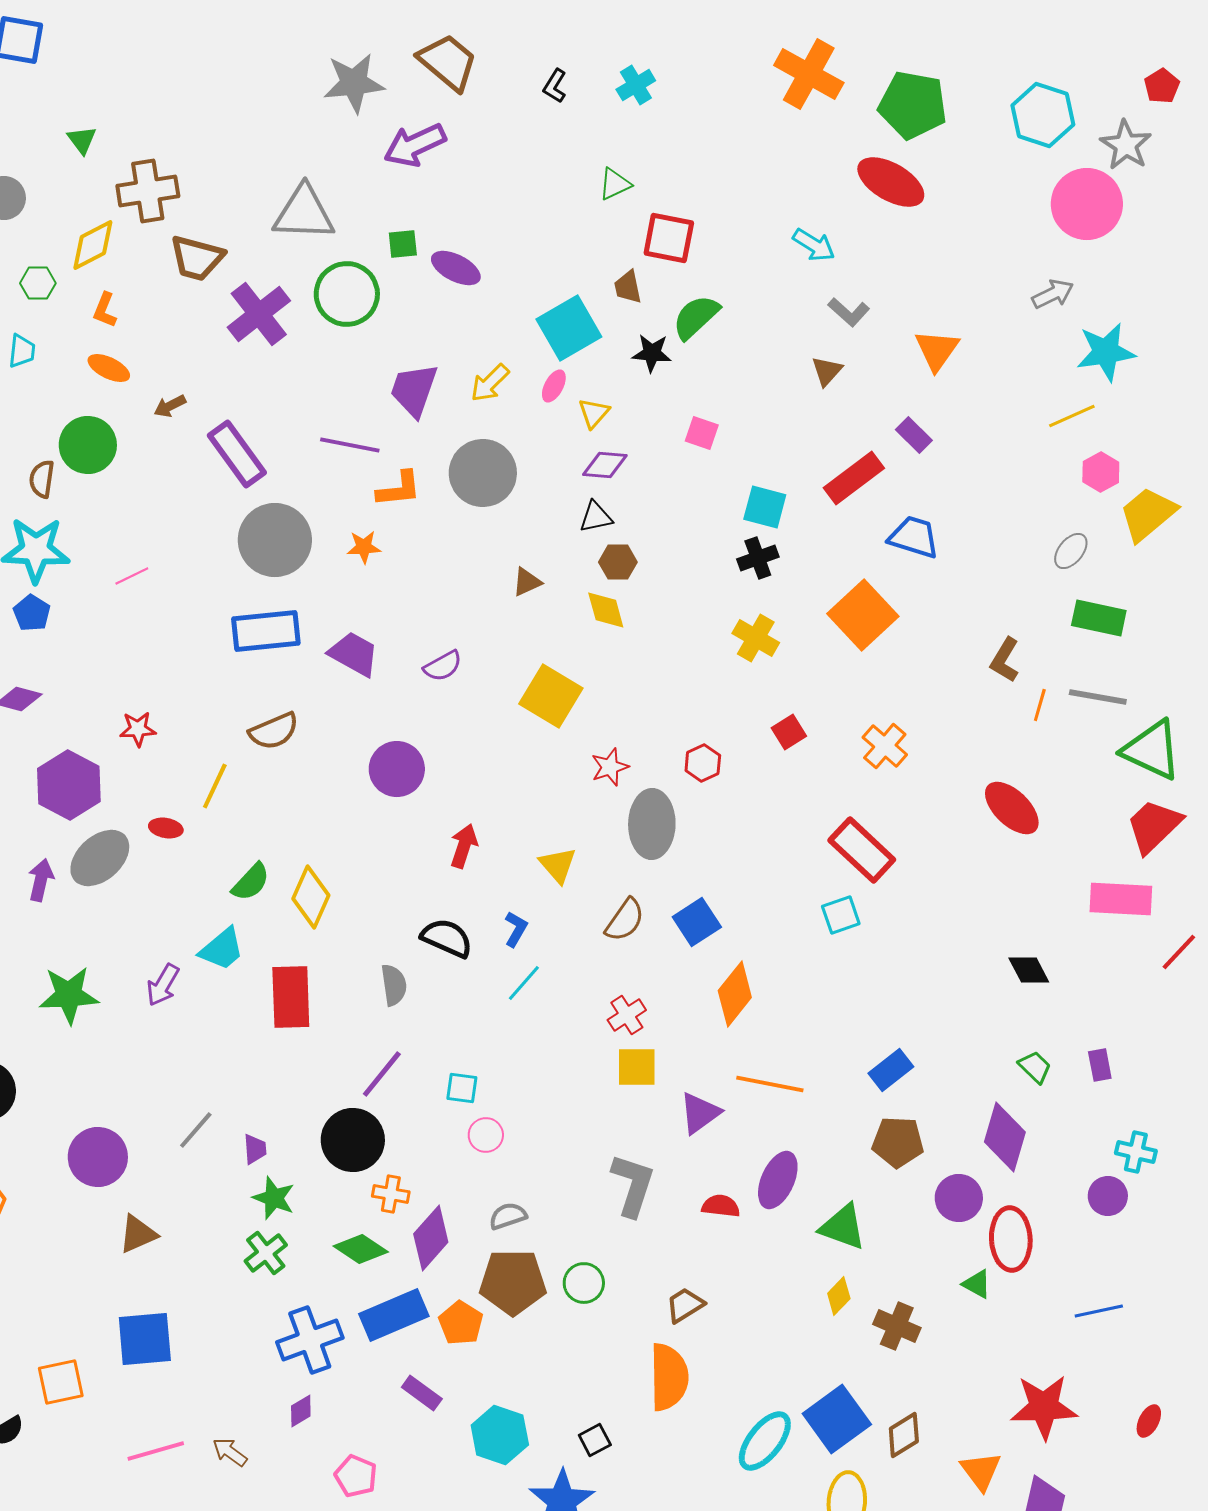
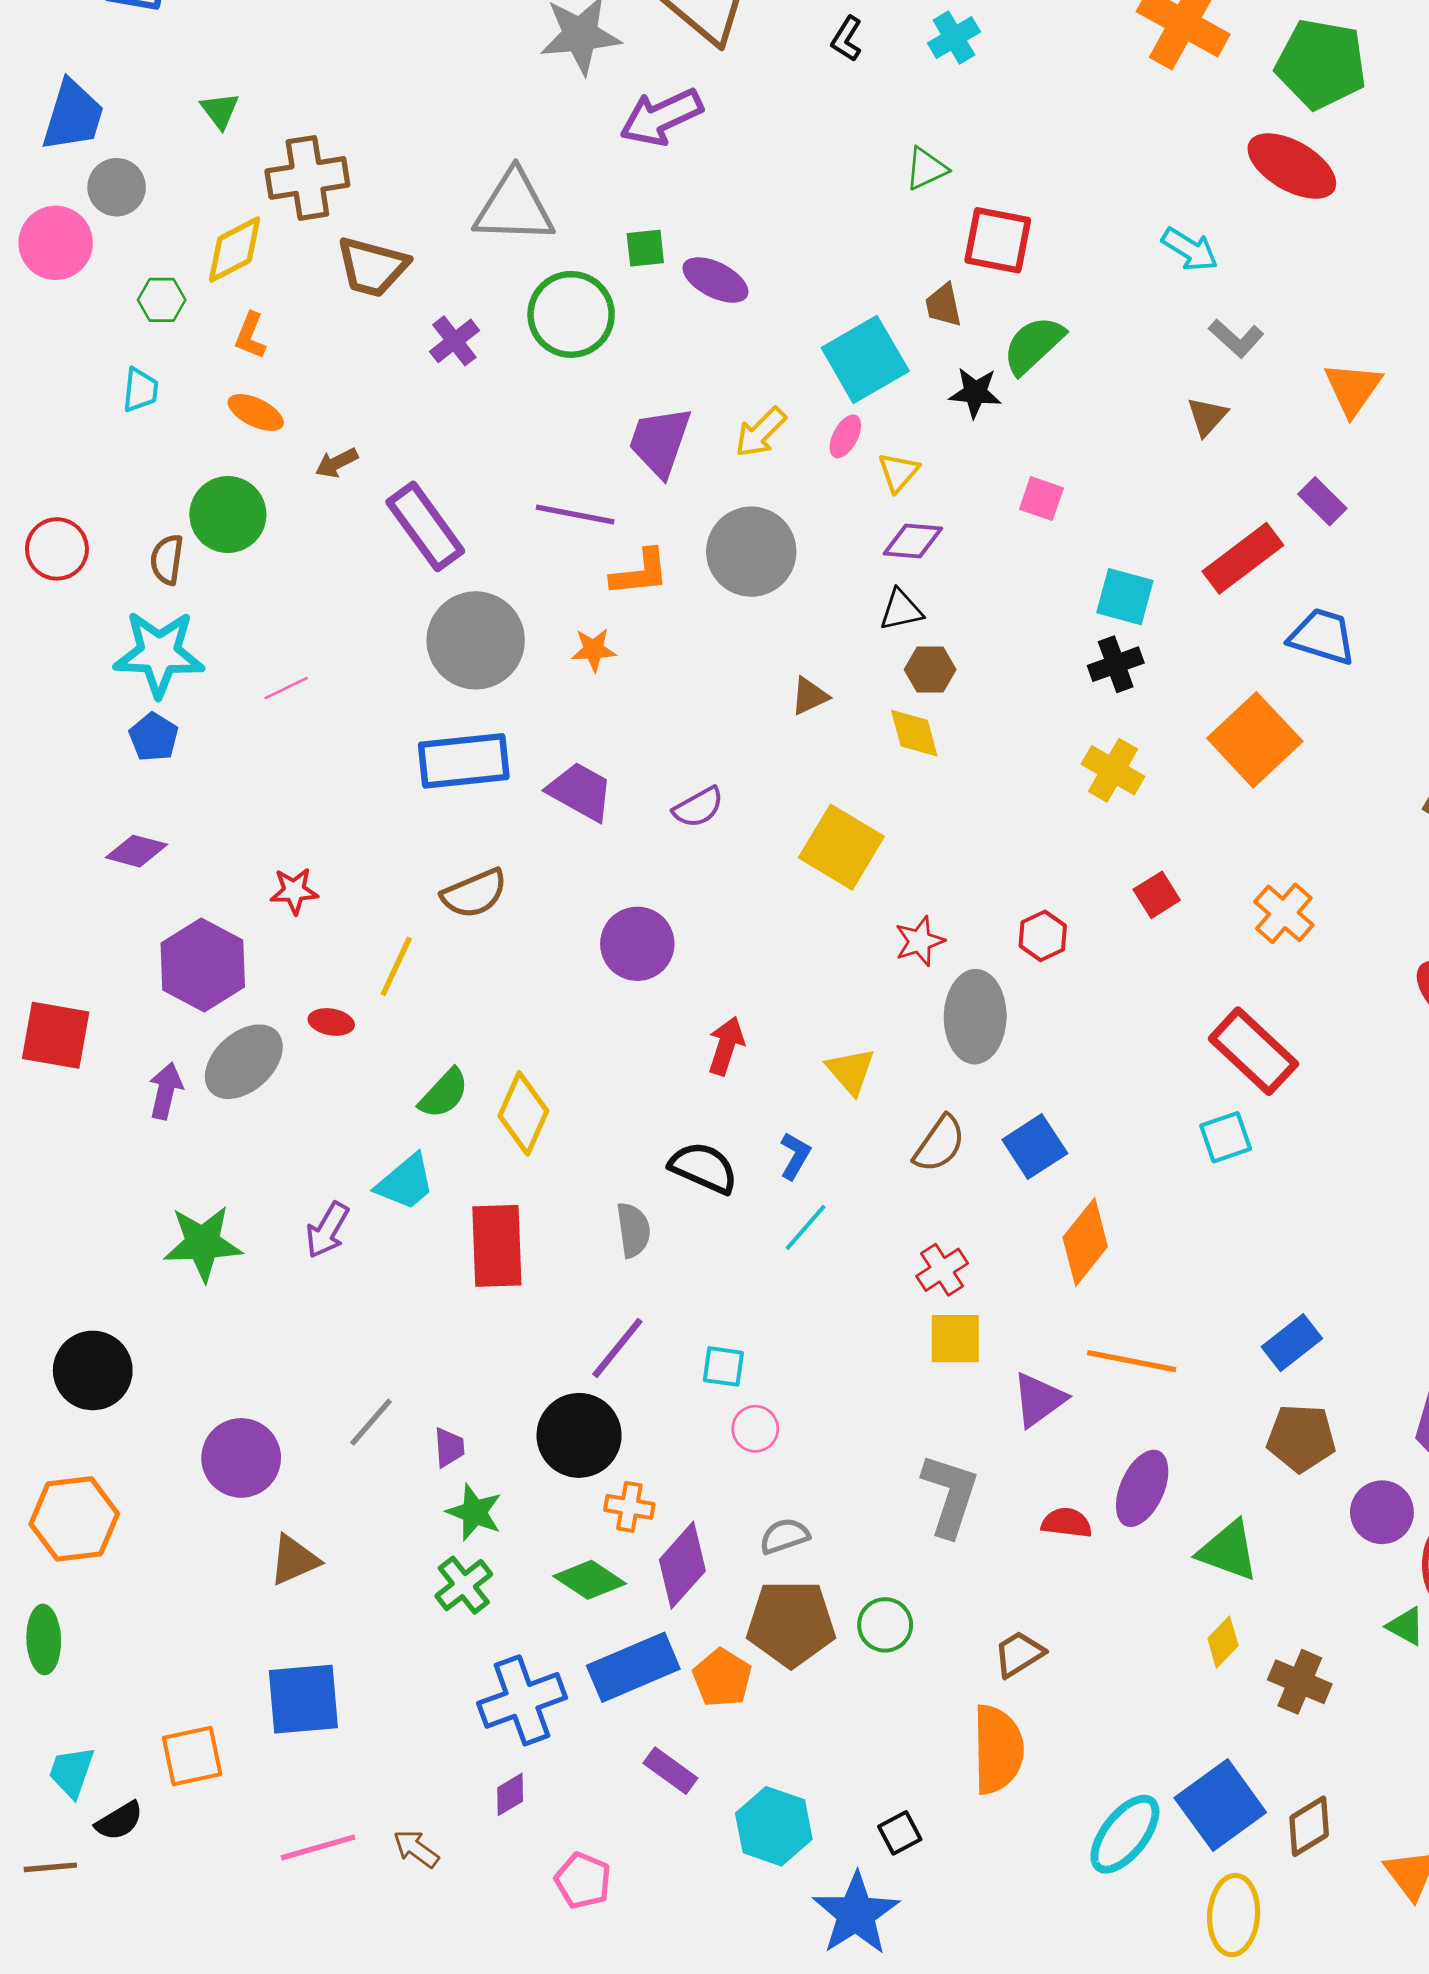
purple cross: (259, 314) -> (454, 341), size x0.6

